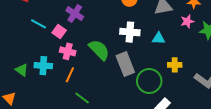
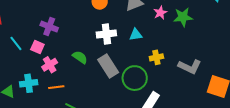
cyan line: (39, 24) -> (16, 43), turned 35
green semicircle: (99, 50) -> (80, 57), size x0.7
pink cross: (68, 51) -> (50, 65), turned -35
orange line: (70, 75) -> (56, 87), turned 70

